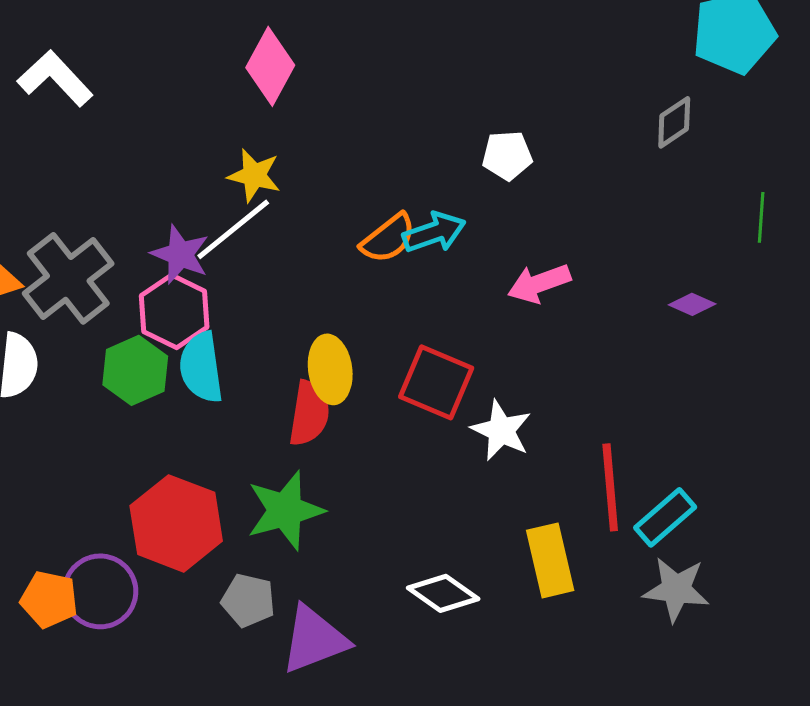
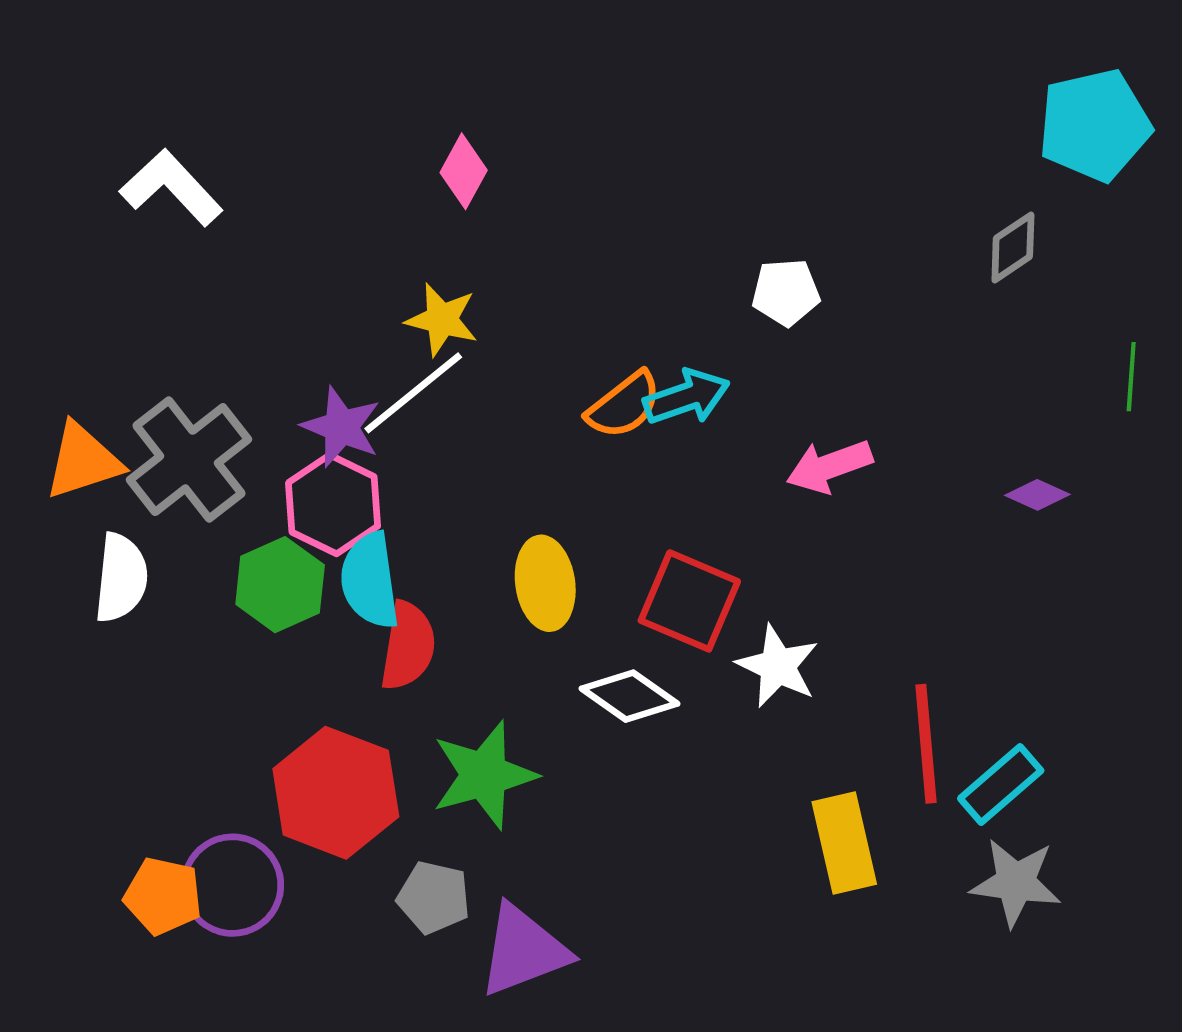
pink diamond: (270, 66) -> (464, 171), size x0.7
red semicircle: (309, 413) -> (408, 646), moved
white diamond: (443, 593) -> (629, 696), moved

